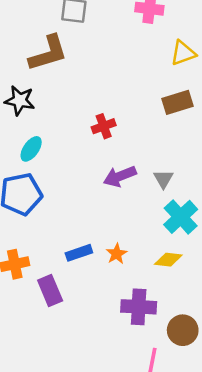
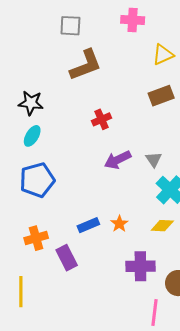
brown L-shape: (48, 53) -> (86, 65), moved
cyan ellipse: (31, 149) -> (32, 136), moved

